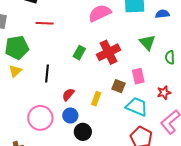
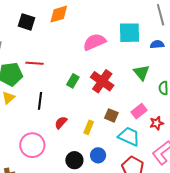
red line: (45, 23) -> (35, 63), moved
red cross: (108, 52) -> (102, 81), turned -30
pink rectangle: (138, 76) -> (139, 111), moved, turned 63
blue circle: (70, 115) -> (98, 155), moved

